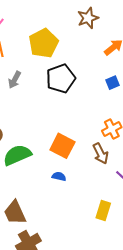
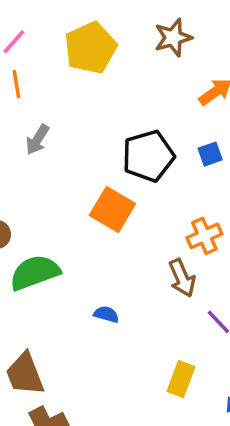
yellow pentagon: (44, 43) -> (90, 48), moved
black pentagon: (61, 79) -> (148, 156), moved
orange square: (62, 146) -> (112, 209), moved

